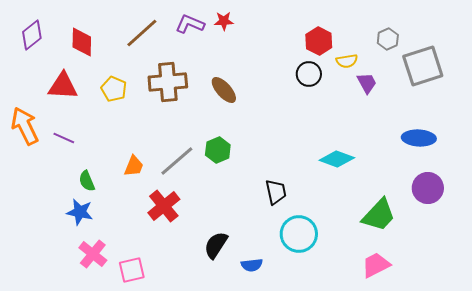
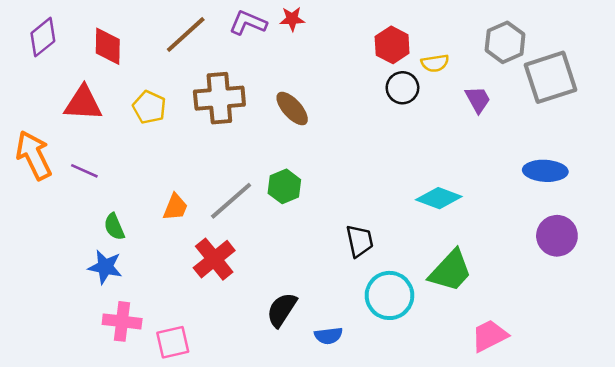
gray hexagon: (388, 39) -> (505, 42), size x1.4
red hexagon: (319, 41) -> (392, 45), moved
yellow semicircle: (347, 61) -> (435, 63), moved
green trapezoid: (379, 215) -> (451, 271), moved
pink cross: (93, 254) -> (122, 321), turned -32

